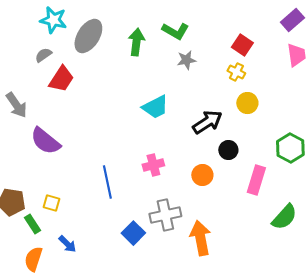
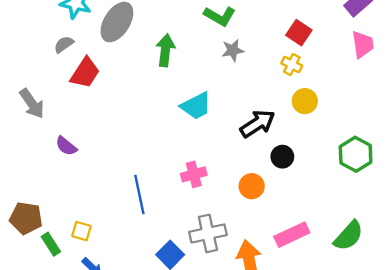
green arrow: (136, 42) -> (165, 50), moved
purple semicircle: (45, 141) -> (66, 146), size x0.6
pink rectangle: (256, 180) -> (292, 235), moved, turned 48
yellow square: (51, 203) -> (82, 231), moved

